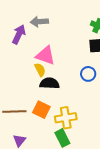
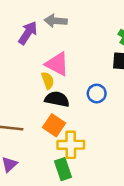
blue circle: (88, 74) -> (97, 94), moved
orange square: (41, 110) -> (54, 125), moved

